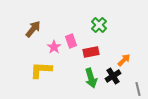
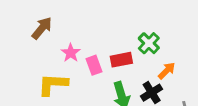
green cross: (99, 25) -> (149, 43), moved
pink rectangle: (71, 41) -> (94, 65), moved

